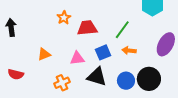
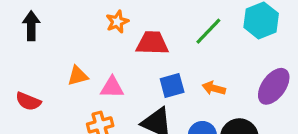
green line: (122, 30) -> (208, 31), moved
pink triangle: (77, 58) -> (112, 87), moved

